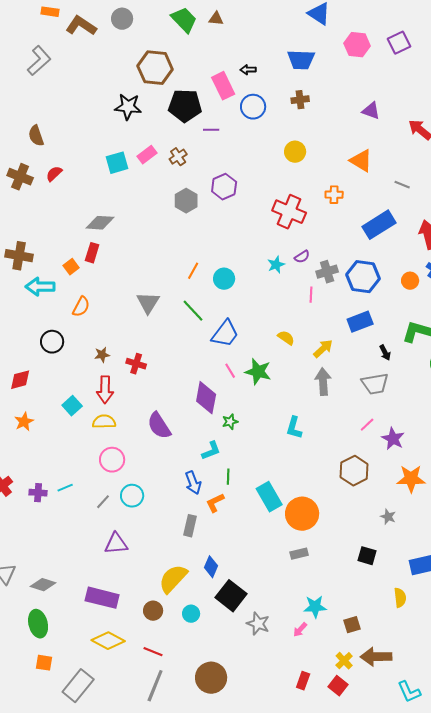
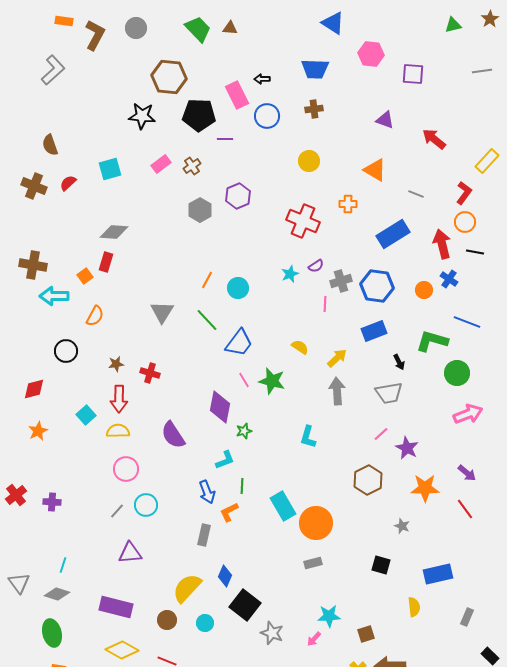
brown L-shape: (81, 26) -> (95, 35), turned 84
purple square: (399, 43) -> (413, 74), moved, turned 30
cyan square: (117, 163) -> (110, 169), moved
cyan line: (65, 488) -> (63, 565), moved, turned -49

